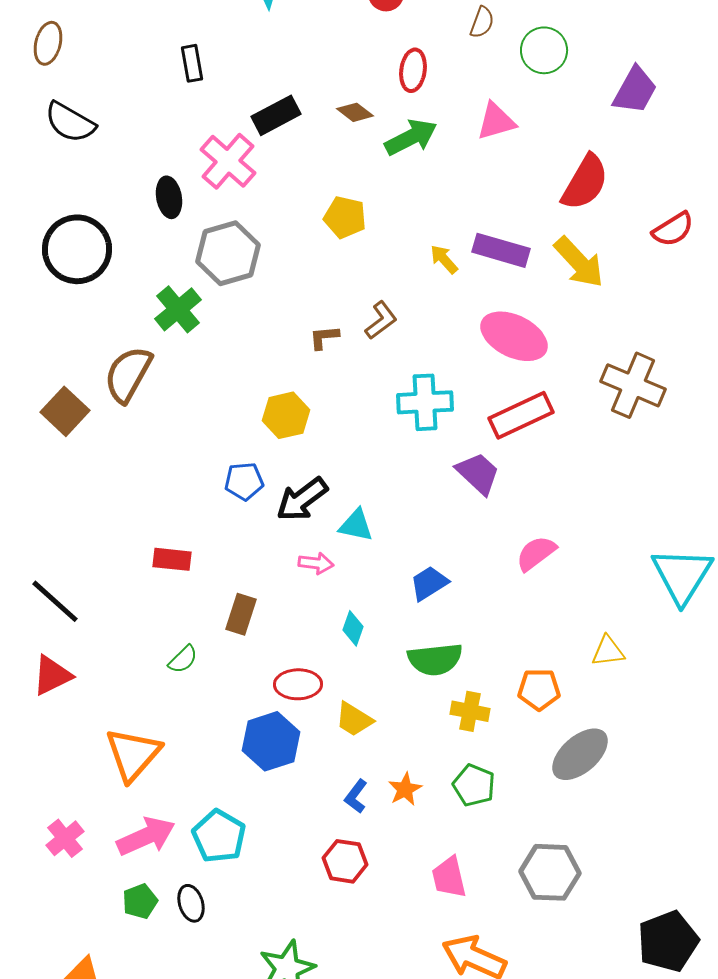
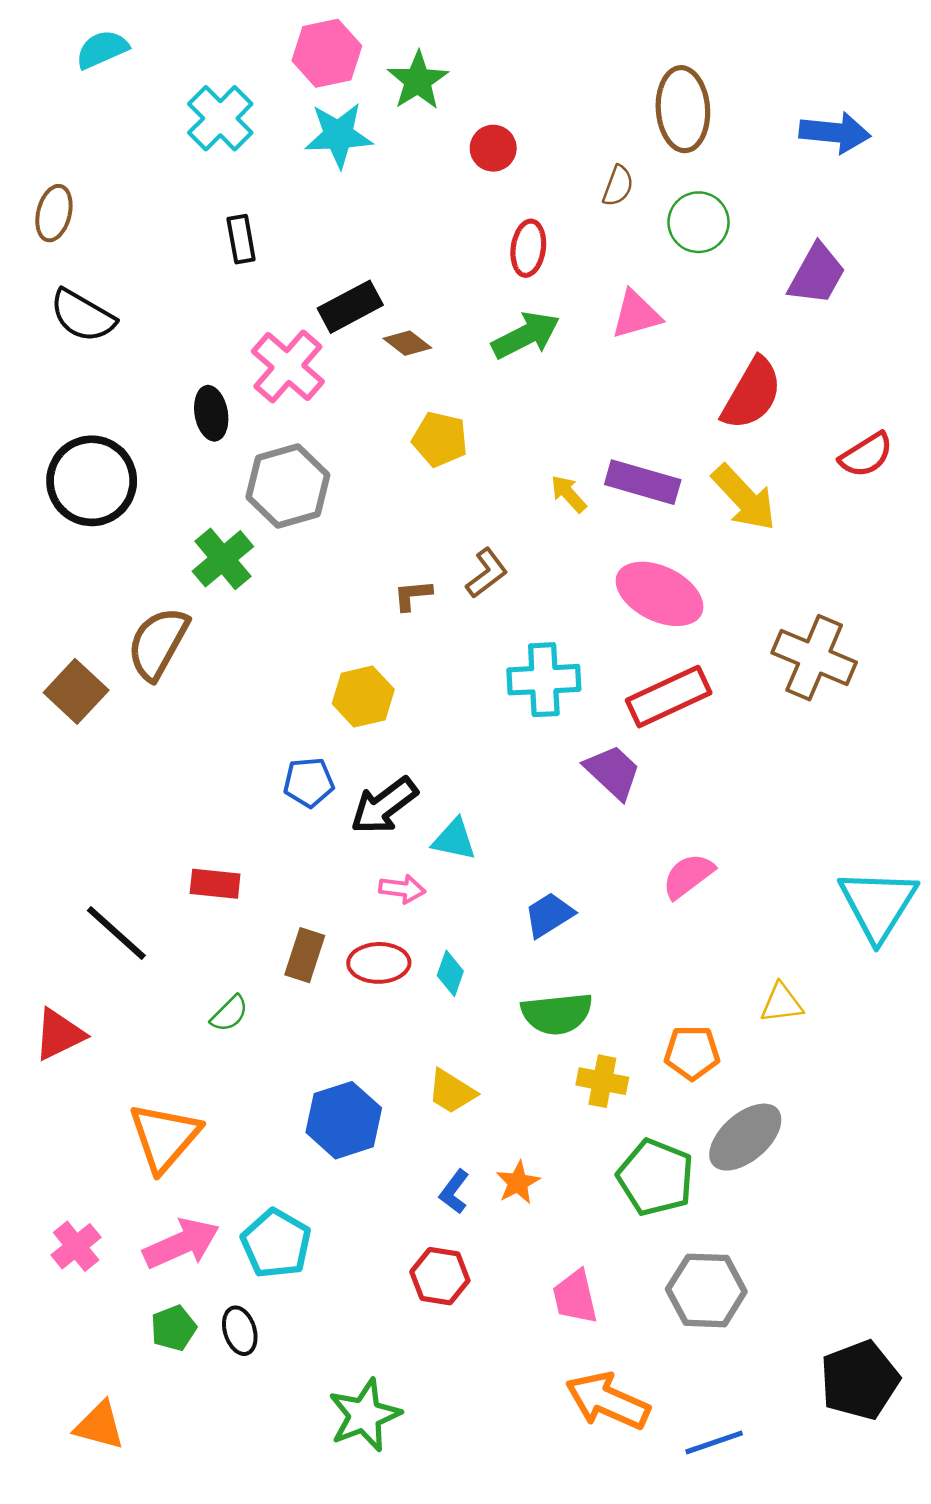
brown diamond: (355, 112) -> (407, 343), moved
black line: (55, 601) -> (116, 933), moved
red ellipse: (298, 684) -> (379, 963), moved
green pentagon: (474, 785) -> (656, 1177), moved, size x1.4

